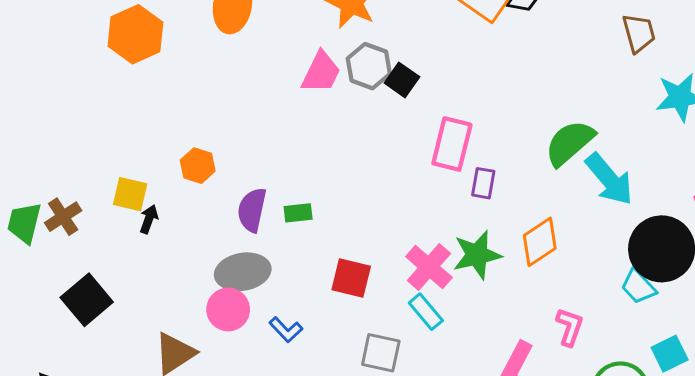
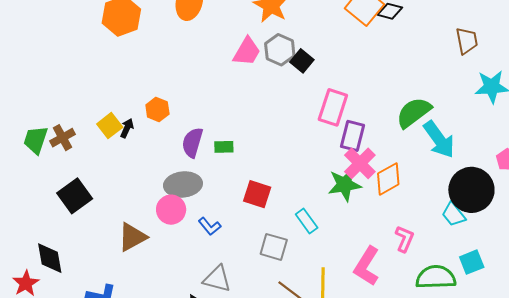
purple rectangle: (483, 183) -> (352, 136), size x1.4
yellow square: (130, 194) -> (110, 126), turned 35
black arrow: (149, 219) -> (127, 128), moved
pink cross: (429, 267) -> (360, 163), moved

